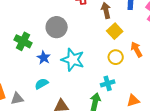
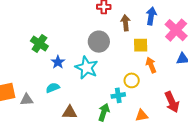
gray circle: (57, 27) -> (99, 42), moved
yellow square: (115, 31) -> (141, 45), moved, turned 35
yellow circle: (116, 57) -> (132, 80), moved

